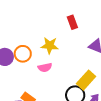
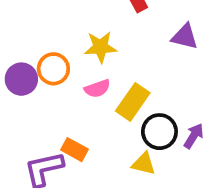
yellow rectangle: (86, 80) -> (133, 102), moved

